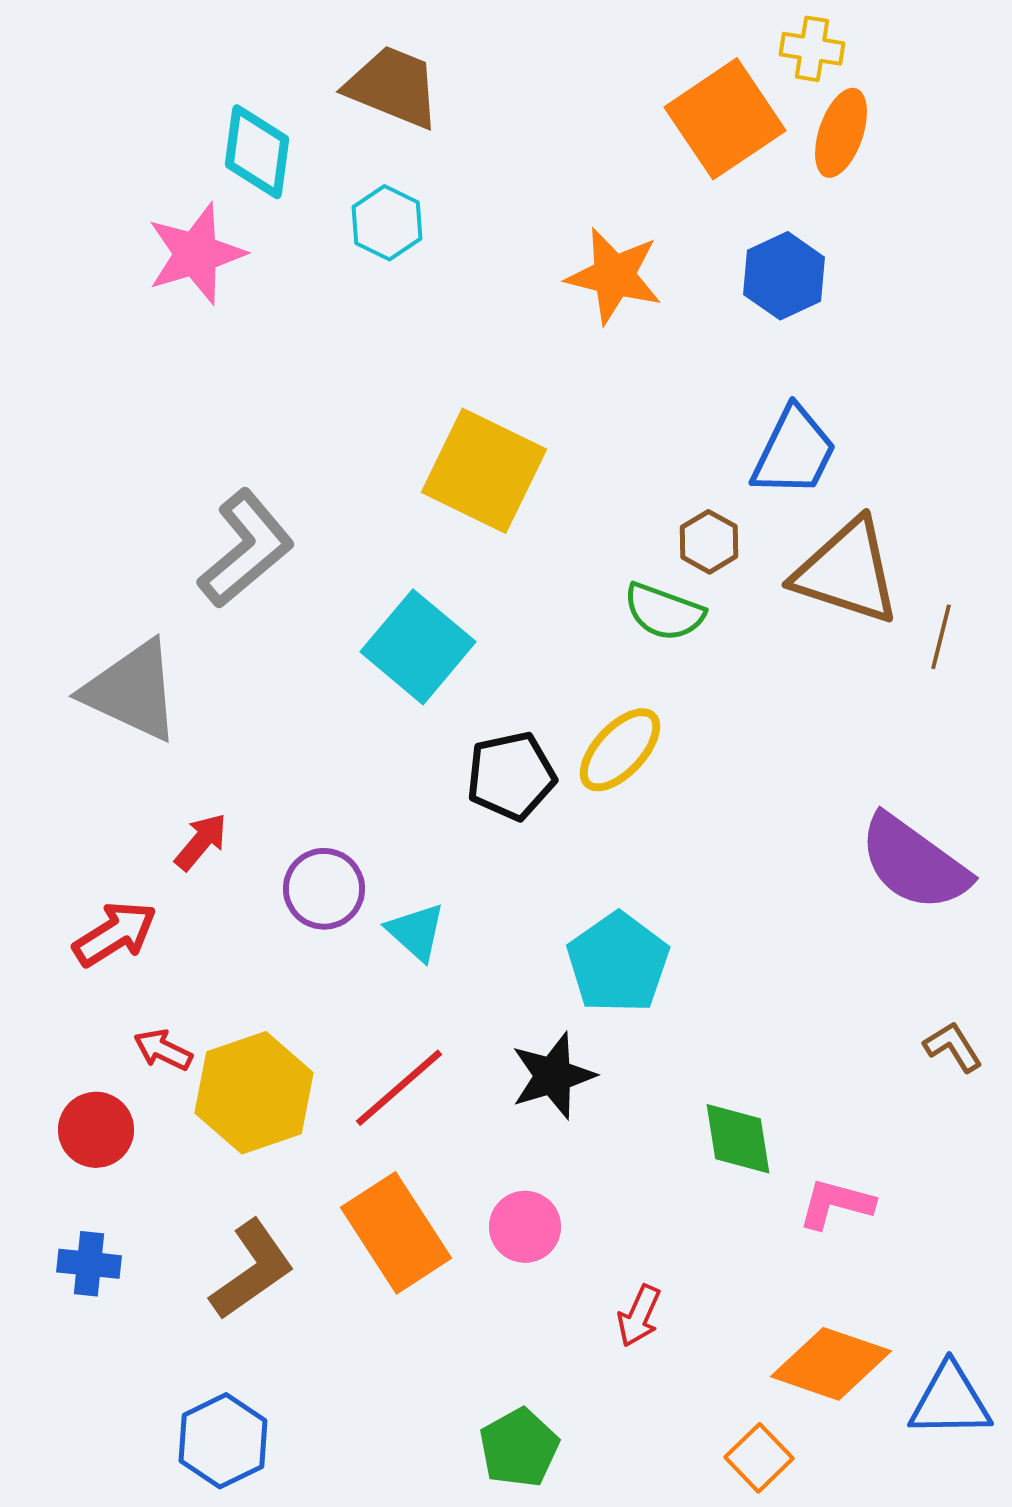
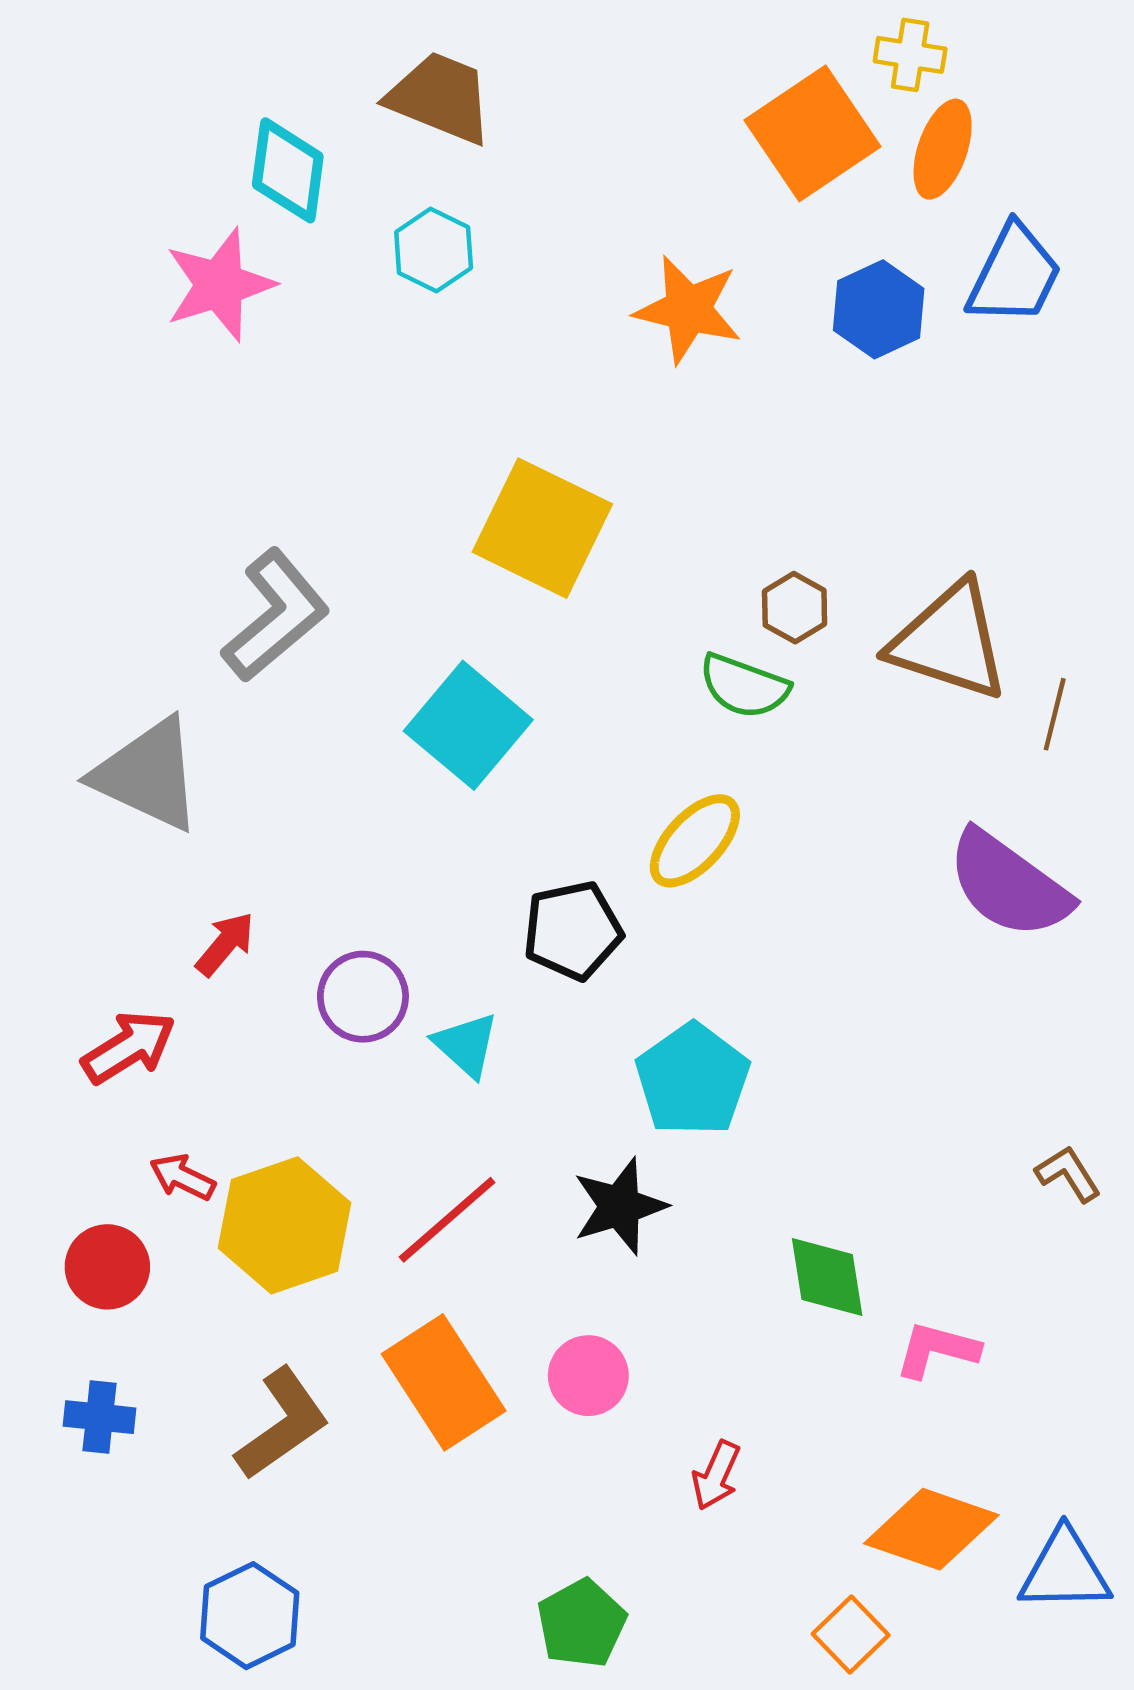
blue trapezoid: (794, 452) -> (1014, 275), moved
black pentagon: (511, 776) -> (573, 931), moved
purple semicircle: (914, 863) -> (1009, 885), moved

